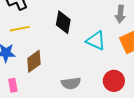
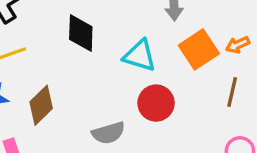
red circle: (114, 81) -> (156, 103), moved

